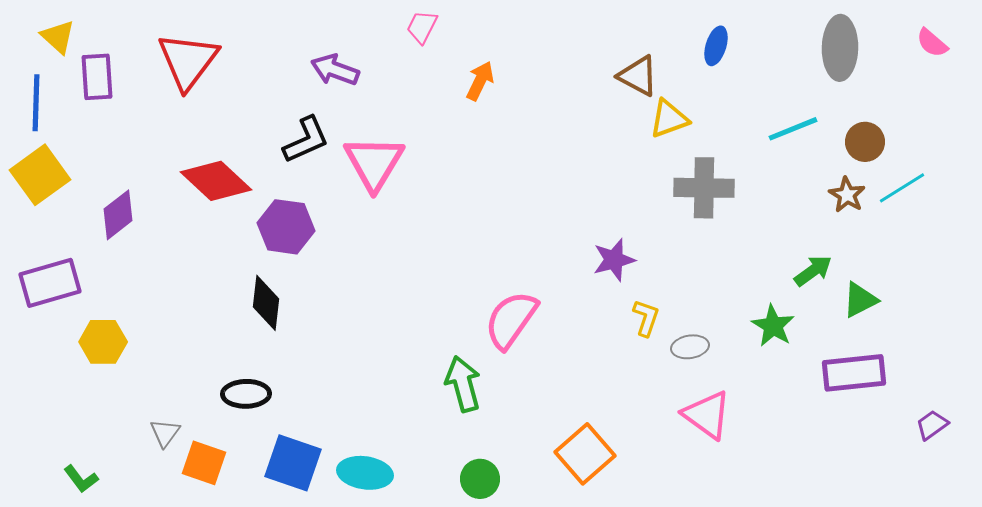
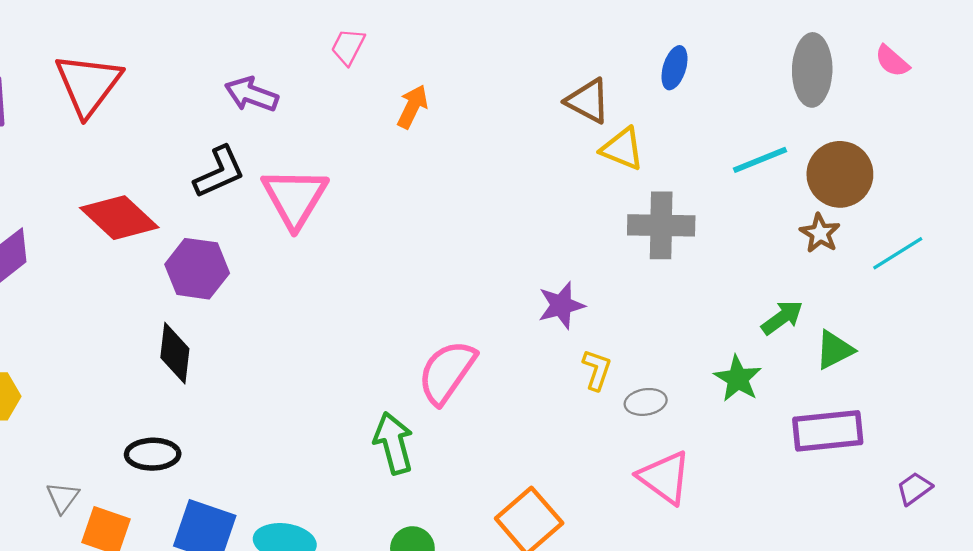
pink semicircle: (932, 43) -> (892, 61), moved
yellow triangle: (669, 119) -> (622, 149), turned 42
brown circle: (865, 142) -> (840, 174), size x1.5
cyan line: (902, 188) -> (898, 253), moved

